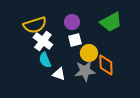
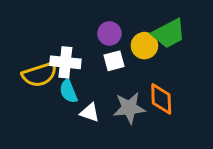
yellow semicircle: (35, 25) -> (40, 74), moved
white cross: (43, 41) -> (65, 62), turned -30
yellow circle: (89, 53) -> (144, 46), moved

